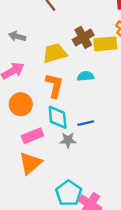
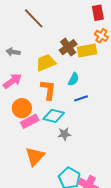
cyan semicircle: (86, 76) -> (73, 79), turned 128
cyan diamond: (58, 117) -> (54, 116), turned -65
blue line: (86, 123) -> (81, 98), moved
pink rectangle: (32, 136) -> (30, 121), moved

